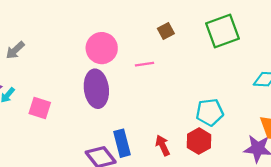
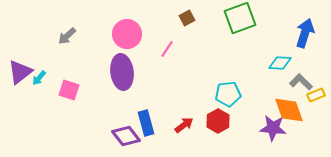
gray arrow: (15, 50) -> (67, 36), moved
pink line: (144, 64) -> (167, 49), turned -48
red arrow: (163, 145) -> (184, 125), turned 78

